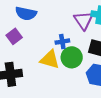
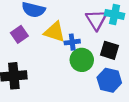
yellow triangle: (50, 60) -> (55, 32), moved

